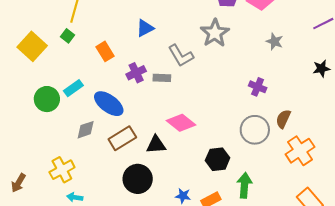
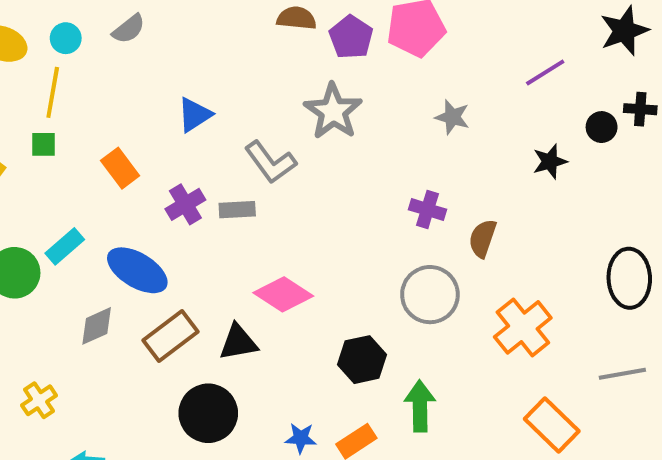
green square: (68, 36) -> (44, 144), turned -32
brown semicircle: (283, 119) -> (483, 238), moved
yellow cross: (62, 170) -> (39, 400), moved, size x0.7

